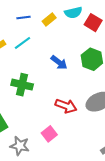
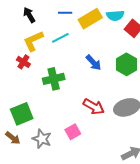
yellow rectangle: (49, 19) -> (90, 19), size x1.6
green cross: (22, 85) -> (54, 79), turned -35

